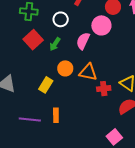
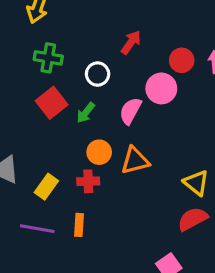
orange triangle: (88, 72) -> (135, 161), turned -30
yellow rectangle: (46, 85) -> (46, 187), moved
red cross: (104, 89) -> (88, 181), moved

